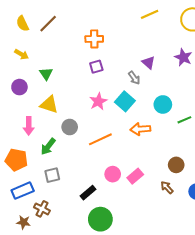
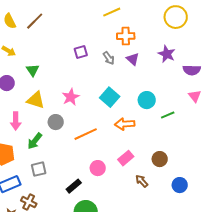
yellow line: (150, 14) -> (112, 12), moved
orange cross: (94, 39) -> (126, 36), moved
purple square: (96, 67) -> (81, 52), moved
gray arrow: (134, 78) -> (109, 58), moved
pink star: (98, 101) -> (71, 97), moved
pink rectangle: (135, 176) -> (126, 158), moved
brown arrow: (167, 187) -> (142, 181), moved

